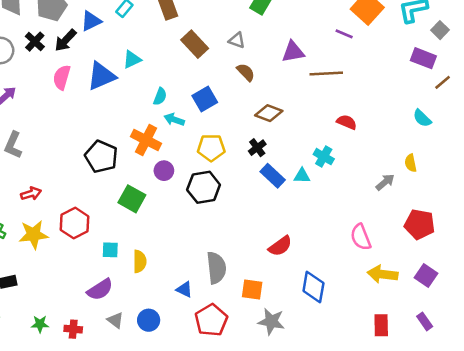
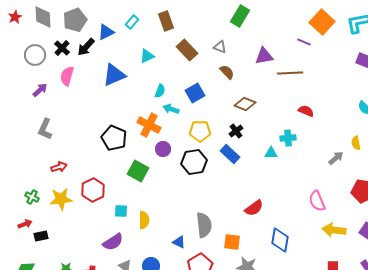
cyan triangle: (132, 59) -> (147, 56), moved
pink semicircle: (62, 77) -> (67, 76), moved
cyan cross: (324, 157) -> (288, 138), turned -35
blue rectangle: (273, 176) -> (230, 154), moved

